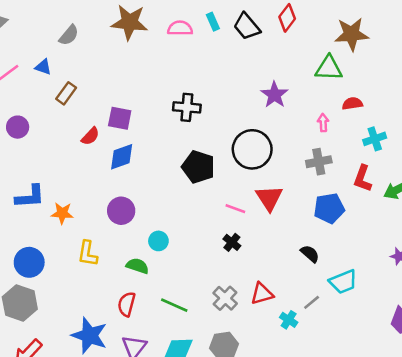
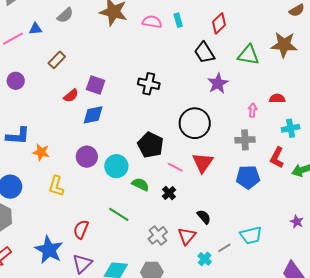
red diamond: (287, 18) -> (219, 23), moved
black trapezoid: (247, 26) -> (204, 53), moved
blue triangle: (43, 67) -> (35, 29), moved, turned -32
green triangle: (329, 68) -> (248, 55), moved
black pentagon: (198, 167) -> (151, 145), moved
cyan circle: (158, 241) -> (116, 166), moved, size x1.5
black semicircle: (310, 254) -> (204, 217), moved
green semicircle: (137, 266) -> (140, 184), moved
red triangle: (262, 294) -> (187, 236), turned -42
green line: (174, 305) -> (119, 214), moved

